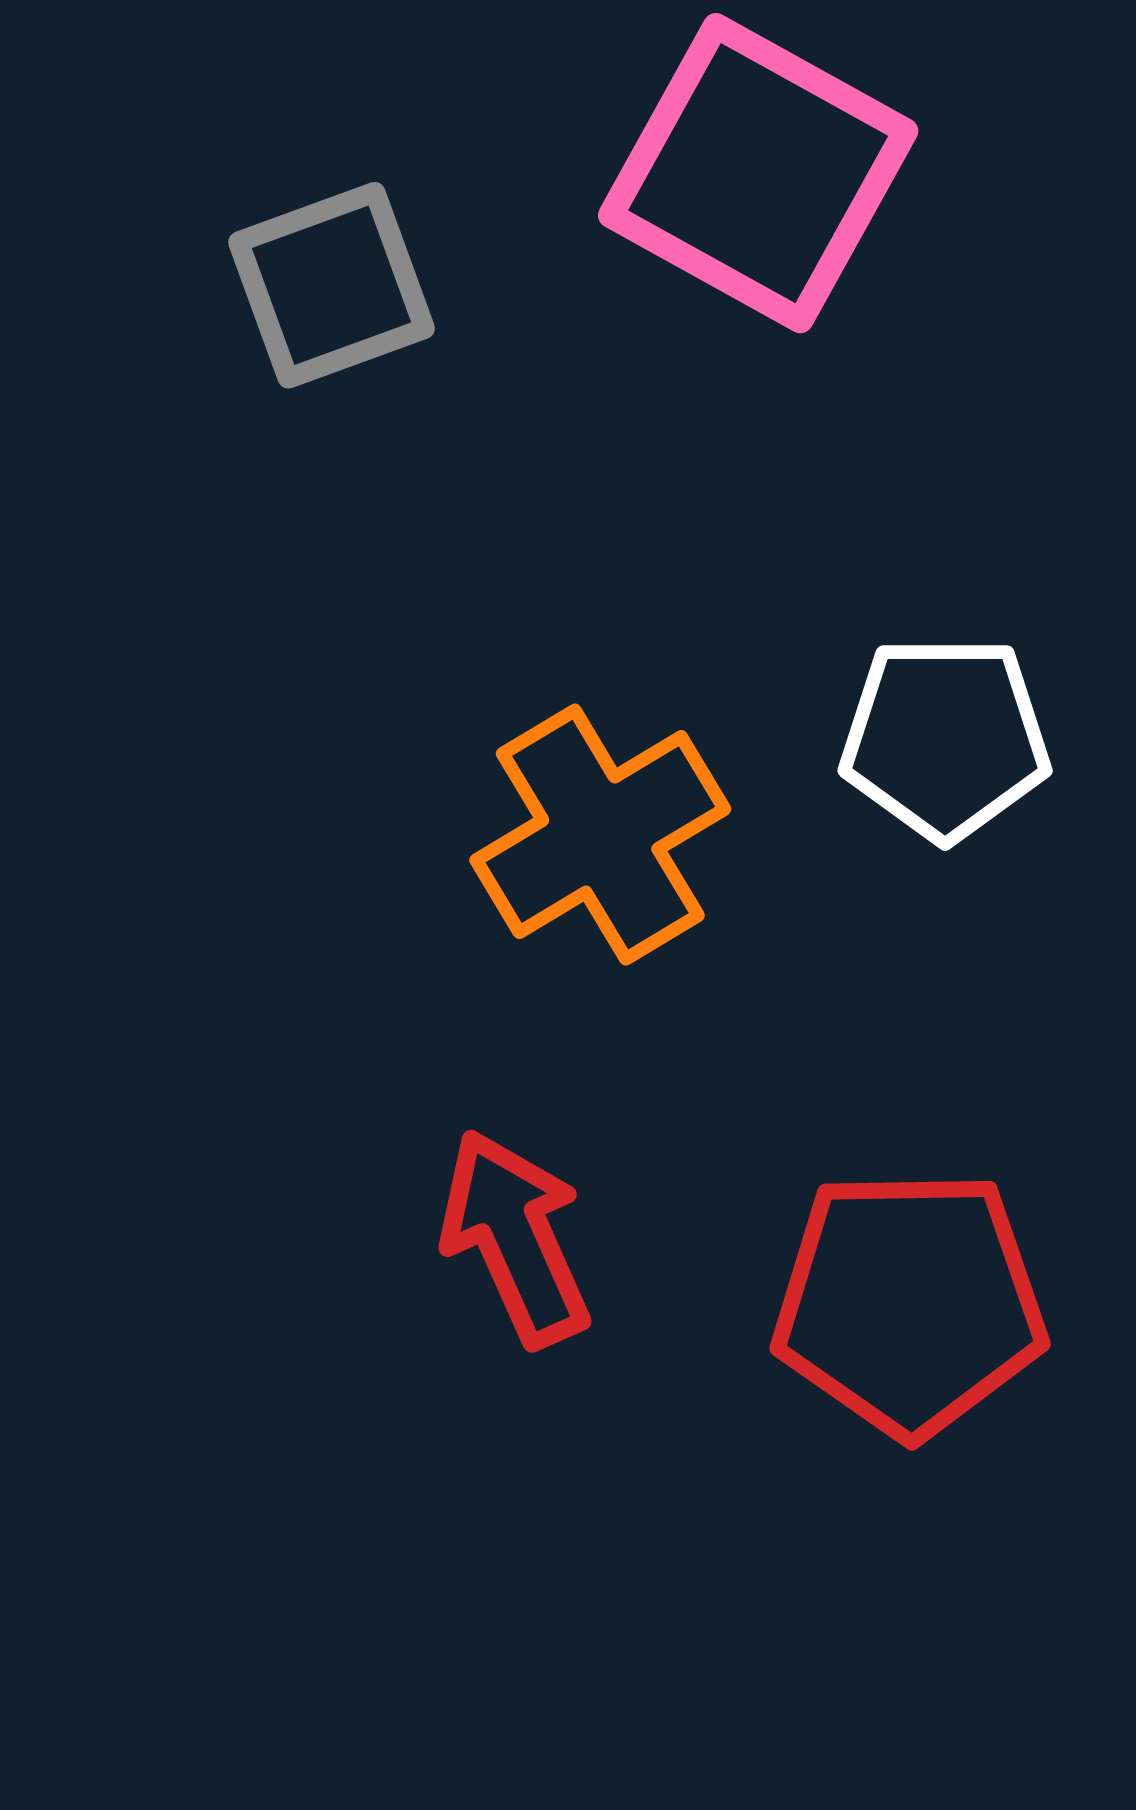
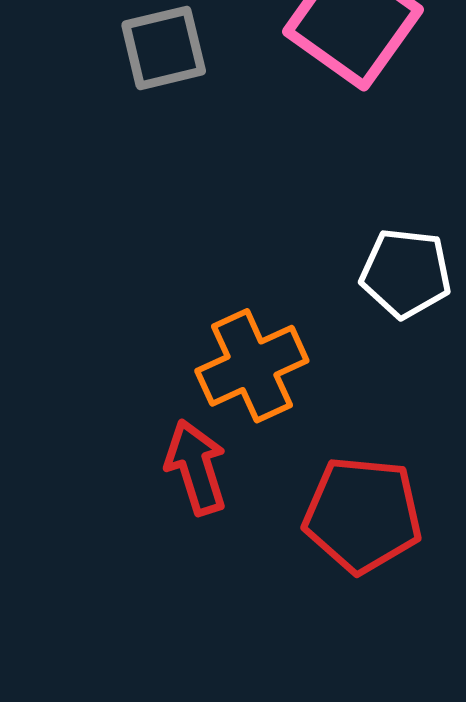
orange cross: (600, 835) -> (252, 366), moved

